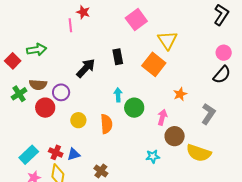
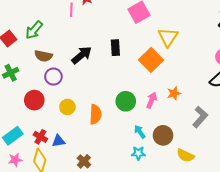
green arrow: (37, 50) -> (34, 30), turned 132
brown semicircle: (38, 85) -> (43, 56), moved
cyan arrow: (118, 95) -> (140, 132), moved, turned -40
red circle: (45, 108) -> (34, 100), moved
pink arrow: (162, 117) -> (152, 100), moved
yellow semicircle: (199, 153) -> (185, 155), size x0.7

